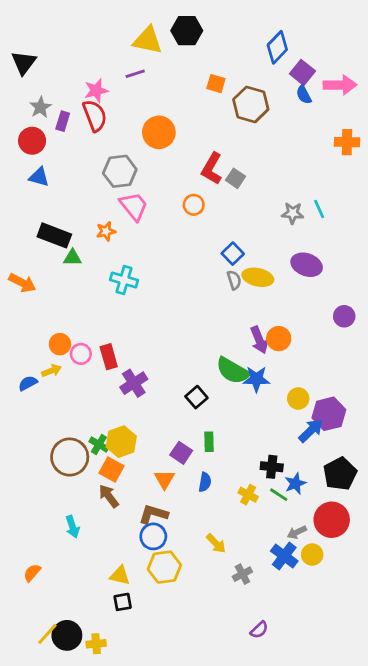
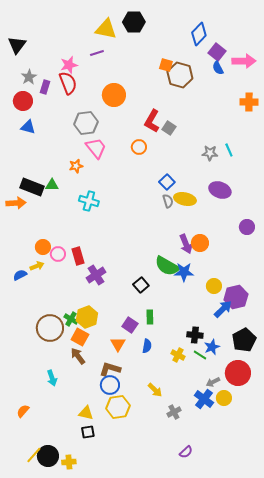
orange square: (216, 84) -> (166, 65), moved
black rectangle: (54, 235) -> (32, 187), moved
orange arrow: (22, 283) -> (16, 203), turned -30

